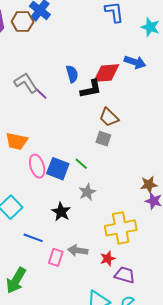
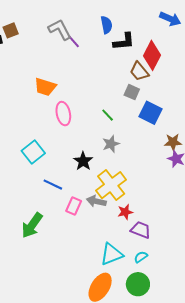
red diamond: (106, 73) -> (152, 55), moved, turned -64
blue square: (58, 169) -> (151, 113), moved
yellow cross: (121, 228) -> (111, 185), moved, turned -32

